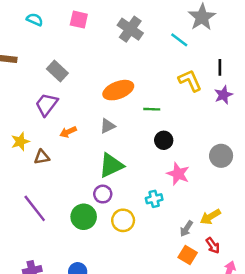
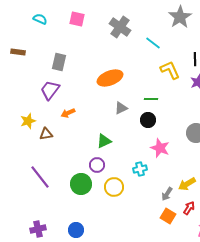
cyan line: (179, 40) -> (153, 43), moved
gray rectangle: (57, 71) -> (59, 62), turned 60
green line: (152, 109) -> (151, 99), moved
gray triangle: (108, 126) -> (121, 108), moved
green triangle: (111, 165) -> (104, 141), size x0.7
red arrow: (213, 245) -> (189, 208), turned -112

